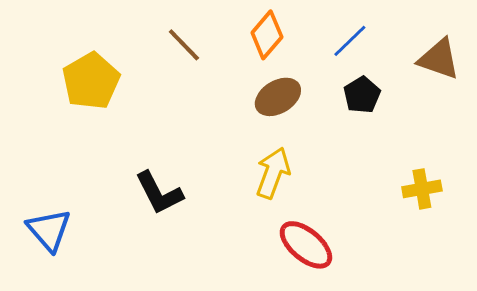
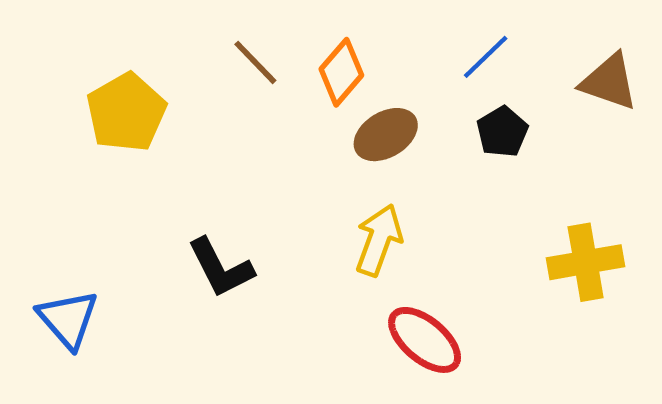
orange diamond: (267, 35) -> (341, 72), moved
yellow cross: (422, 189) -> (586, 262), size x1.4

